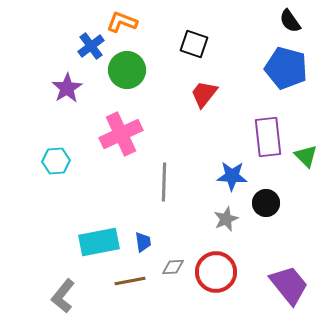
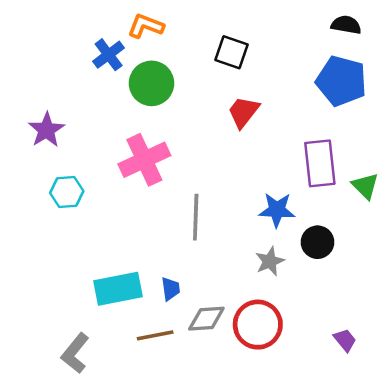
black semicircle: (290, 21) -> (346, 25), turned 135
purple star: (67, 88) -> (46, 130), moved
gray diamond: (173, 267) -> (206, 319), size x1.4
purple trapezoid: (289, 285) -> (345, 340), size x0.5

